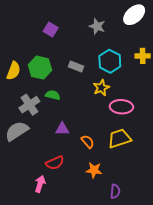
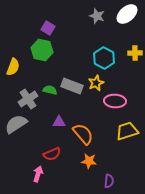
gray star: (97, 26) -> (97, 16), moved
gray rectangle: (76, 67) -> (72, 86), moved, size x1.5
green hexagon: (40, 68) -> (42, 50), moved
yellow trapezoid: (119, 138) -> (127, 131), moved
orange semicircle: (88, 142) -> (83, 134), size x1.6

